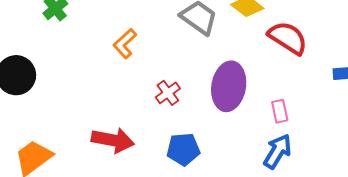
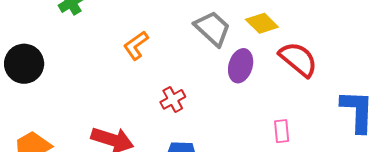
purple ellipse: (229, 86) -> (241, 66), moved, size x0.7

